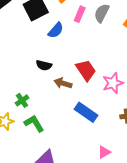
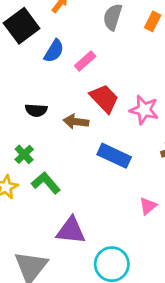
pink rectangle: (80, 14) -> (85, 61), moved, turned 35
black semicircle: (44, 65) -> (36, 110), moved
pink star: (113, 83) -> (144, 110), turned -30

